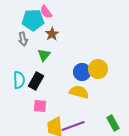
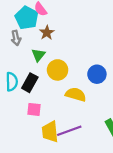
cyan pentagon: (33, 20) -> (27, 18), turned 30
yellow circle: (98, 69) -> (58, 70), moved
blue circle: (82, 72) -> (97, 74), moved

